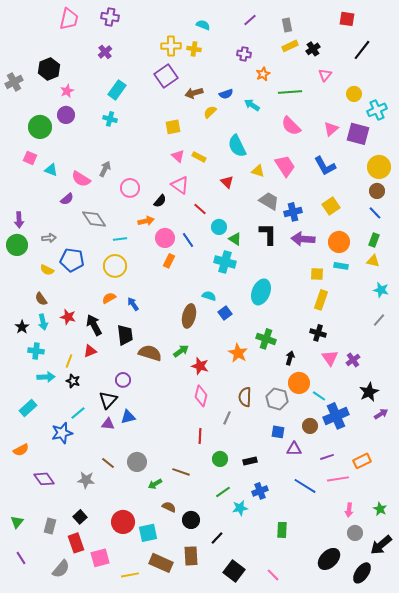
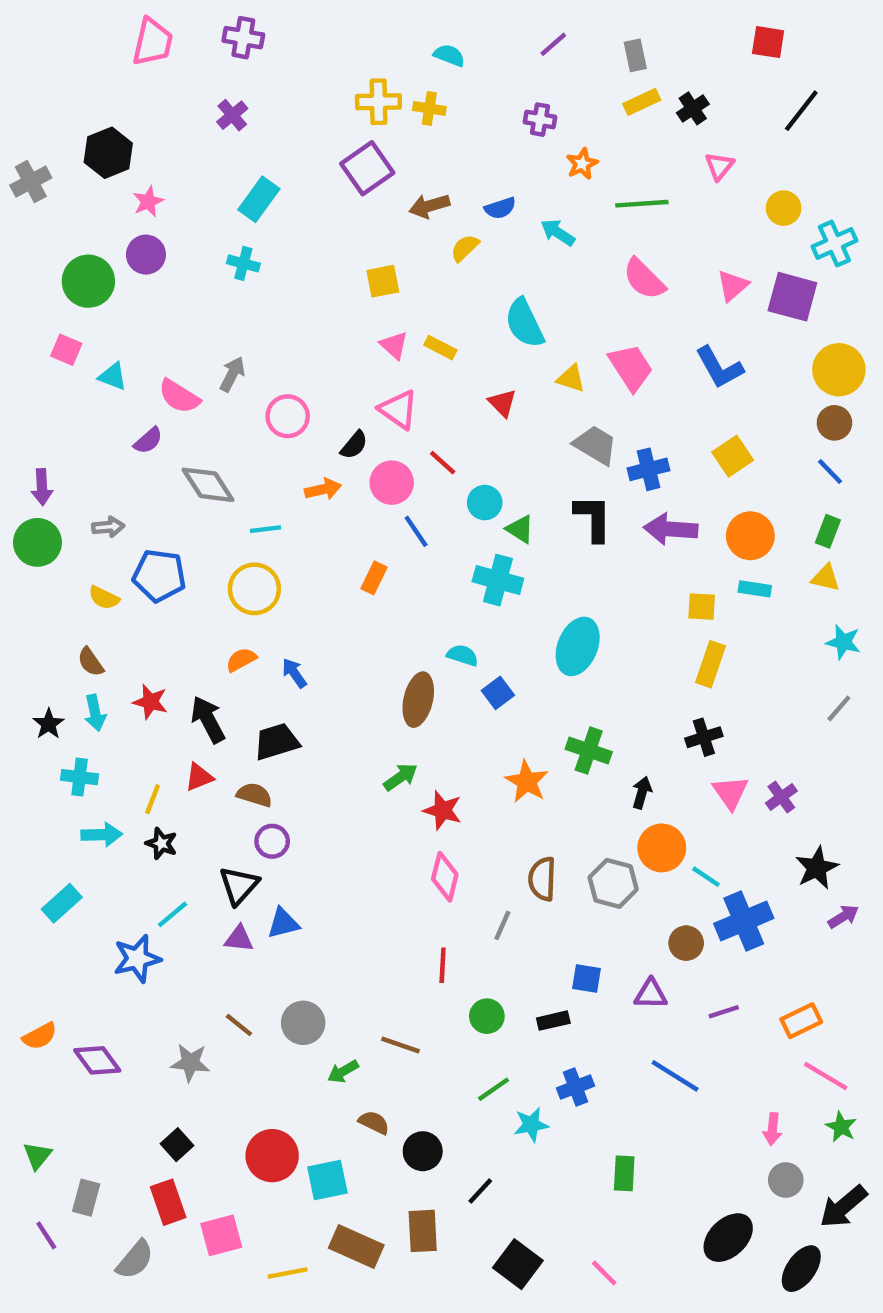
pink circle: (165, 238) -> (392, 483), moved
black cross: (318, 333) -> (704, 737), turned -35
black trapezoid: (125, 335) -> (277, 742), turned -100
brown semicircle: (150, 353) -> (254, 795), moved, size x0.7
blue square: (278, 432) -> (587, 979), moved
orange semicircle: (21, 450) -> (40, 1036), moved
pink line: (338, 479) -> (826, 1076), moved, turned 40
gray rectangle: (50, 526) -> (86, 1198), moved

